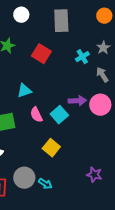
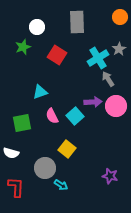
white circle: (21, 15) -> (37, 27), moved
cyan cross: (82, 57) -> (98, 58), size x1.5
gray arrow: (102, 75) -> (108, 79), moved
gray circle: (24, 178) -> (45, 168), moved

